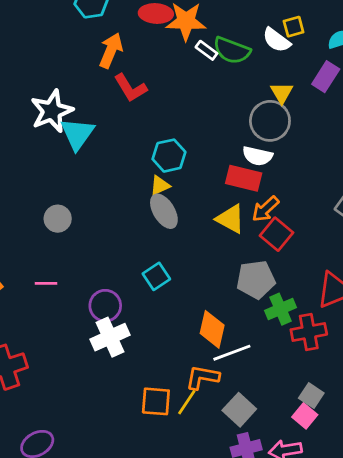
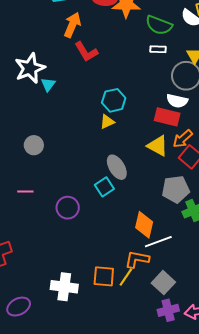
white rectangle: (206, 50) -> (158, 49), moved, turned -35
cyan triangle: (77, 134) -> (48, 84), size x0.6
gray ellipse: (164, 211) -> (117, 167), moved
white cross: (110, 337) -> (64, 287), moved, turned 32

